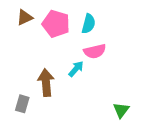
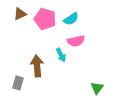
cyan semicircle: (89, 24) -> (71, 19), turned 42
cyan arrow: (76, 69) -> (61, 55), turned 112

